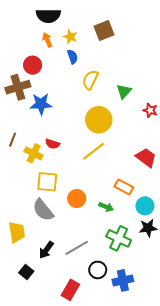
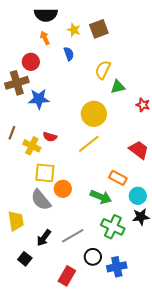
yellow star: (70, 37) -> (74, 30), moved
yellow semicircle: (90, 80) -> (103, 70), moved
green triangle: (124, 91) -> (118, 87), turned 35
orange circle: (77, 199) -> (63, 189), moved
green arrow: (106, 207) -> (101, 197), size x1.5

